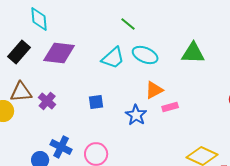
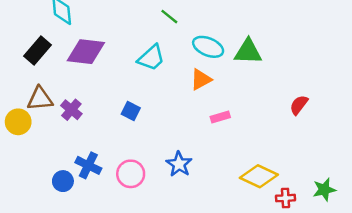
cyan ellipse: (145, 55) -> (208, 47), moved
orange triangle: (154, 90) -> (201, 79), moved
blue square: (96, 102) -> (131, 111), turned 35
blue star: (136, 115) -> (179, 164), moved

